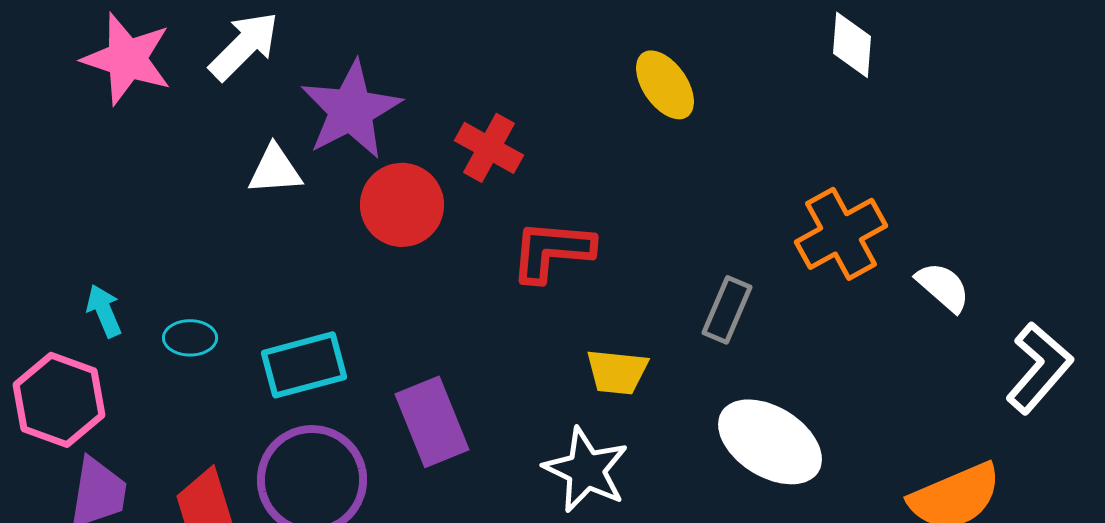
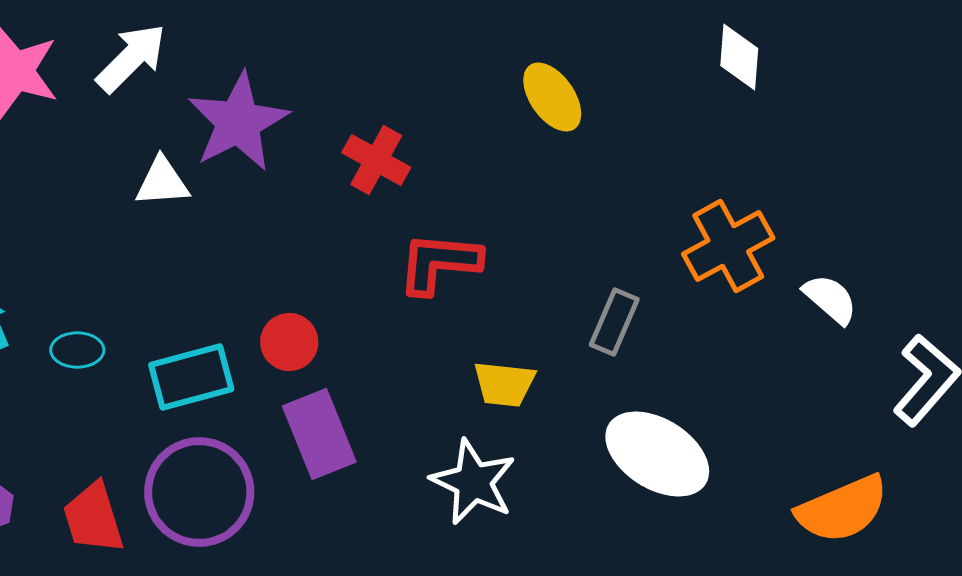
red circle: (402, 205) -> (289, 342), moved, size x0.7

